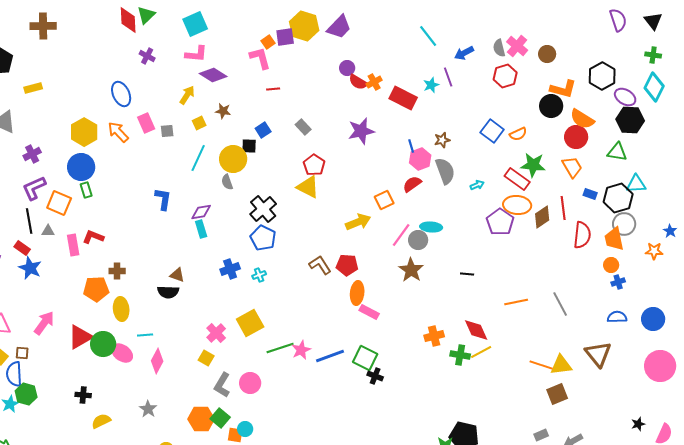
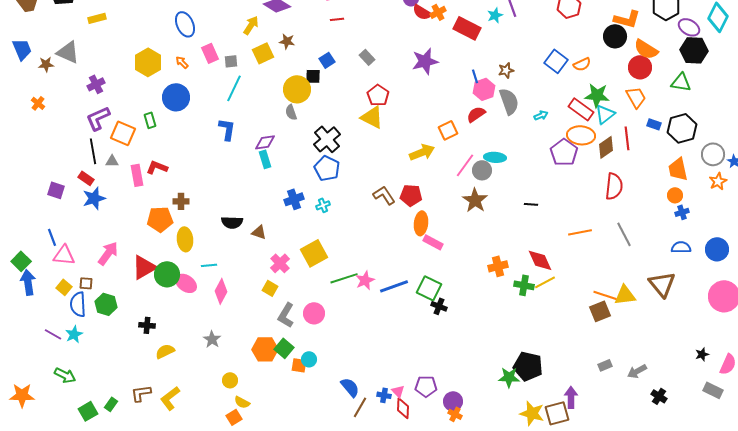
yellow square: (199, 123) -> (263, 53), size x1.5
orange arrow: (118, 132) -> (182, 62), size x0.6
cyan line: (198, 158) -> (234, 88), moved
blue circle: (81, 167) -> (176, 97), moved
cyan triangle: (636, 184) -> (605, 114), moved, turned -35
gray circle: (624, 224) -> (713, 154), moved
red semicircle: (582, 235) -> (614, 186), moved
orange star: (654, 251) -> (718, 181), turned -30
blue star: (30, 268) -> (94, 198), turned 30
brown triangle: (177, 275) -> (259, 232), moved
green hexagon: (26, 394) -> (106, 304), moved
brown square: (557, 394) -> (600, 311), moved

